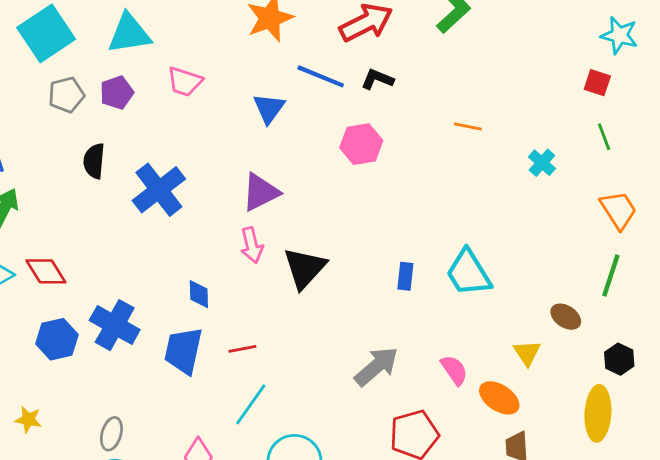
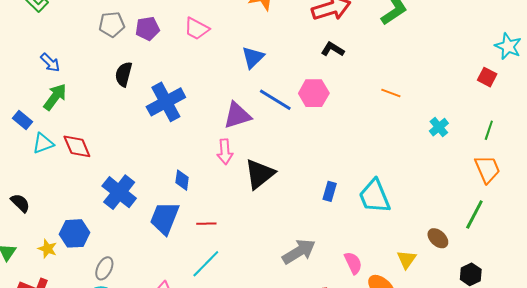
blue line: (321, 76) -> (275, 100), moved
green line: (604, 137) -> (489, 130), moved, turned 30
blue hexagon: (57, 339) -> (74, 233), moved

